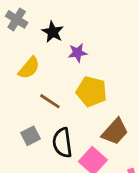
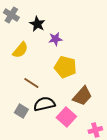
brown line: (50, 101) -> (31, 83), moved
gray square: (30, 136) -> (21, 111), moved, turned -32
black semicircle: (62, 143) -> (44, 104), turned 85

